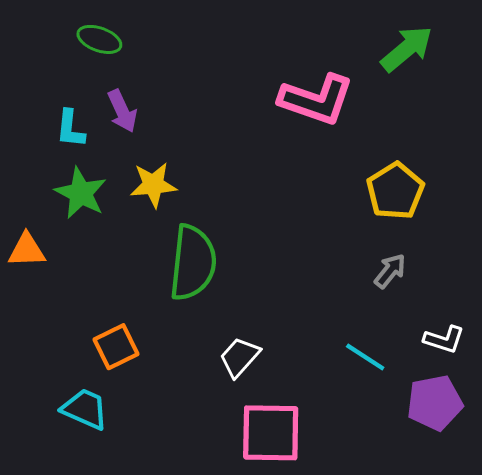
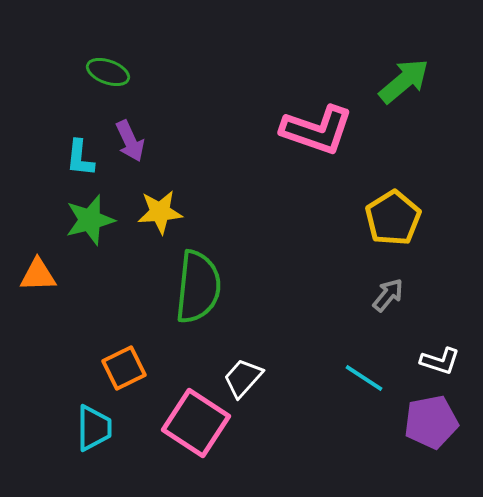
green star: (81, 193) -> (90, 220), turned 30
cyan trapezoid: (85, 409) -> (94, 428), turned 66
pink square: (271, 433) -> (196, 423), moved, turned 32

